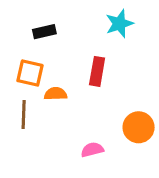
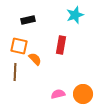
orange semicircle: (56, 94) -> (35, 59), turned 48
orange circle: (139, 127) -> (83, 94), moved

